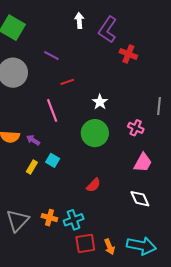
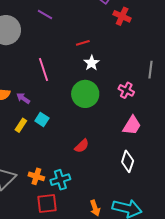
red line: (67, 82) -> (83, 43), moved
white diamond: (140, 199) -> (128, 161), turned 40
red square: (85, 243) -> (47, 204), moved

